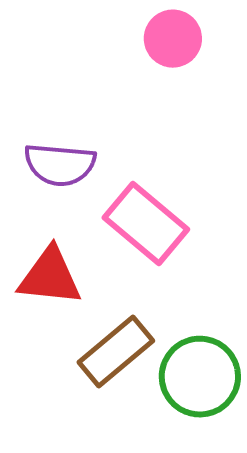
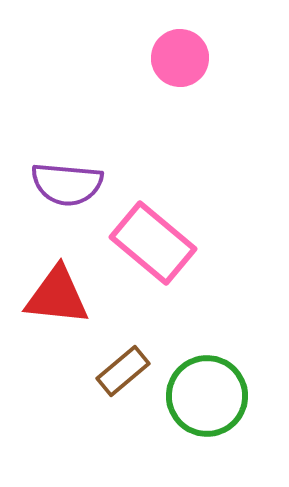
brown rectangle: (116, 352) -> (123, 371), size x0.7

